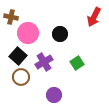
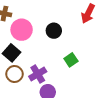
purple cross: (44, 62) -> (38, 74), moved

